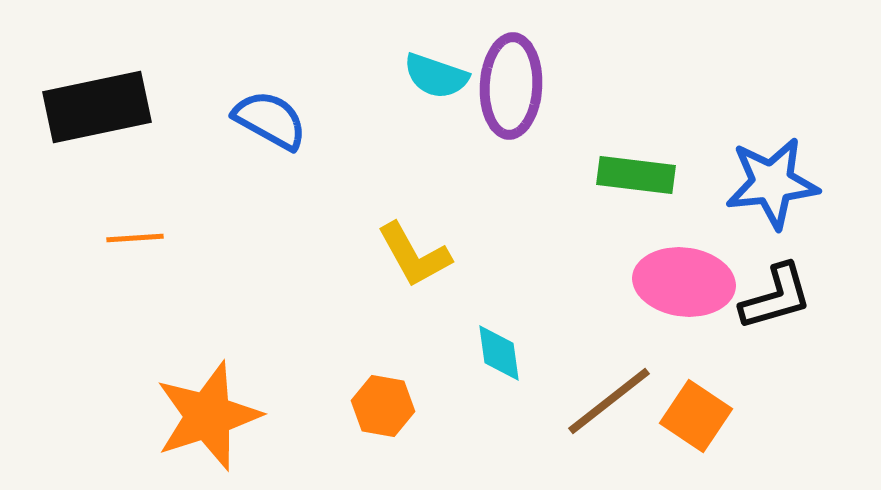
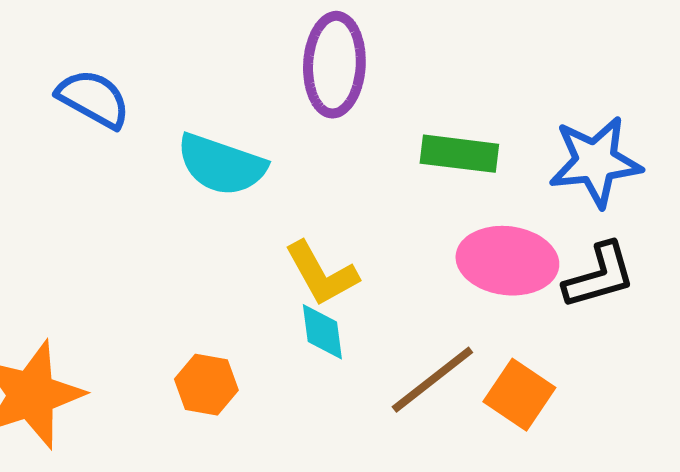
cyan semicircle: (436, 76) -> (221, 165), moved, size x1.4
yellow L-shape: (414, 255) -> (321, 274), moved

